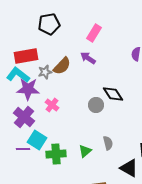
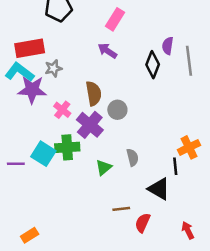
brown semicircle: (62, 66) -> (94, 93), moved, turned -54
black diamond: (113, 94) -> (153, 65), moved, turned 55
purple cross: (24, 117) -> (90, 125), moved
purple line: (23, 149) -> (16, 164), moved
green cross: (56, 154) -> (67, 147), moved

